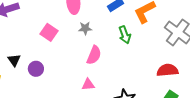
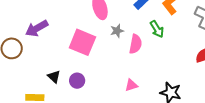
pink square: (49, 32) -> (82, 42), size x1.5
pink semicircle: (94, 55) -> (136, 44), moved

